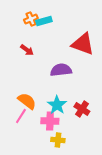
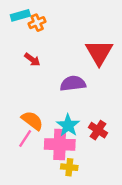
cyan rectangle: (44, 21) -> (20, 15), moved
red triangle: (83, 44) -> (99, 52), turned 40
pink cross: (50, 121) -> (60, 144), size x1.4

